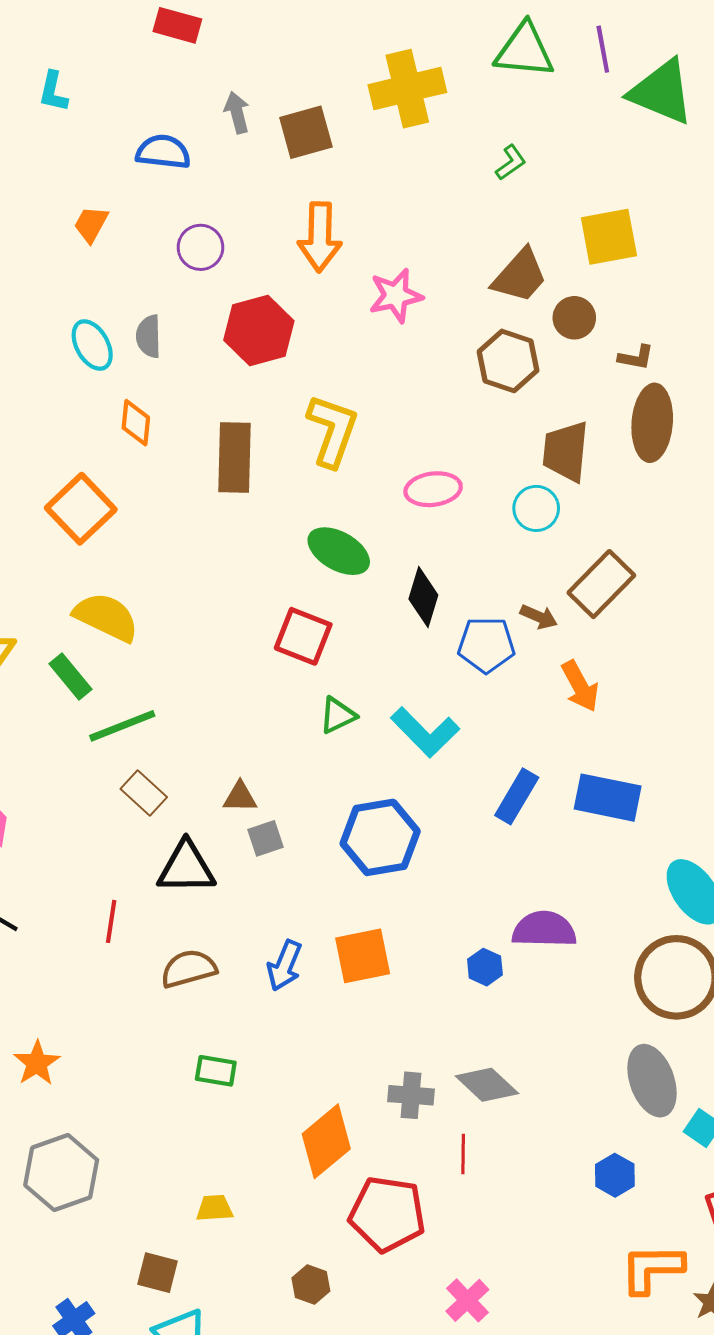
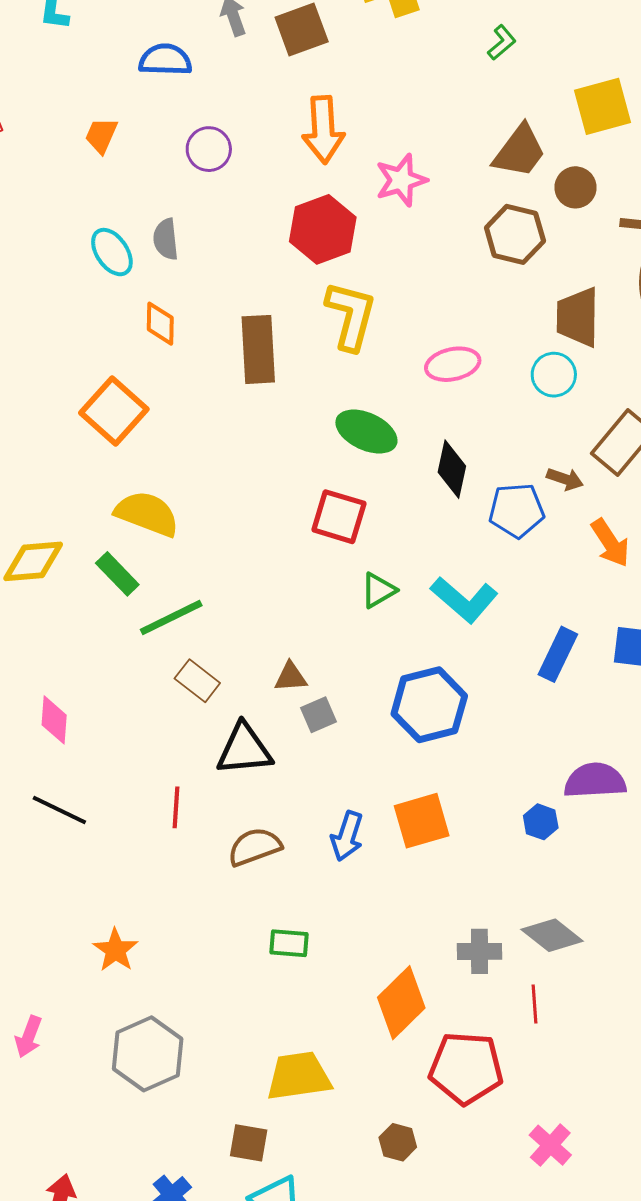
red hexagon: (259, 331) -> (323, 229), moved
yellow trapezoid: (215, 1208) -> (299, 1076), size x1.8

